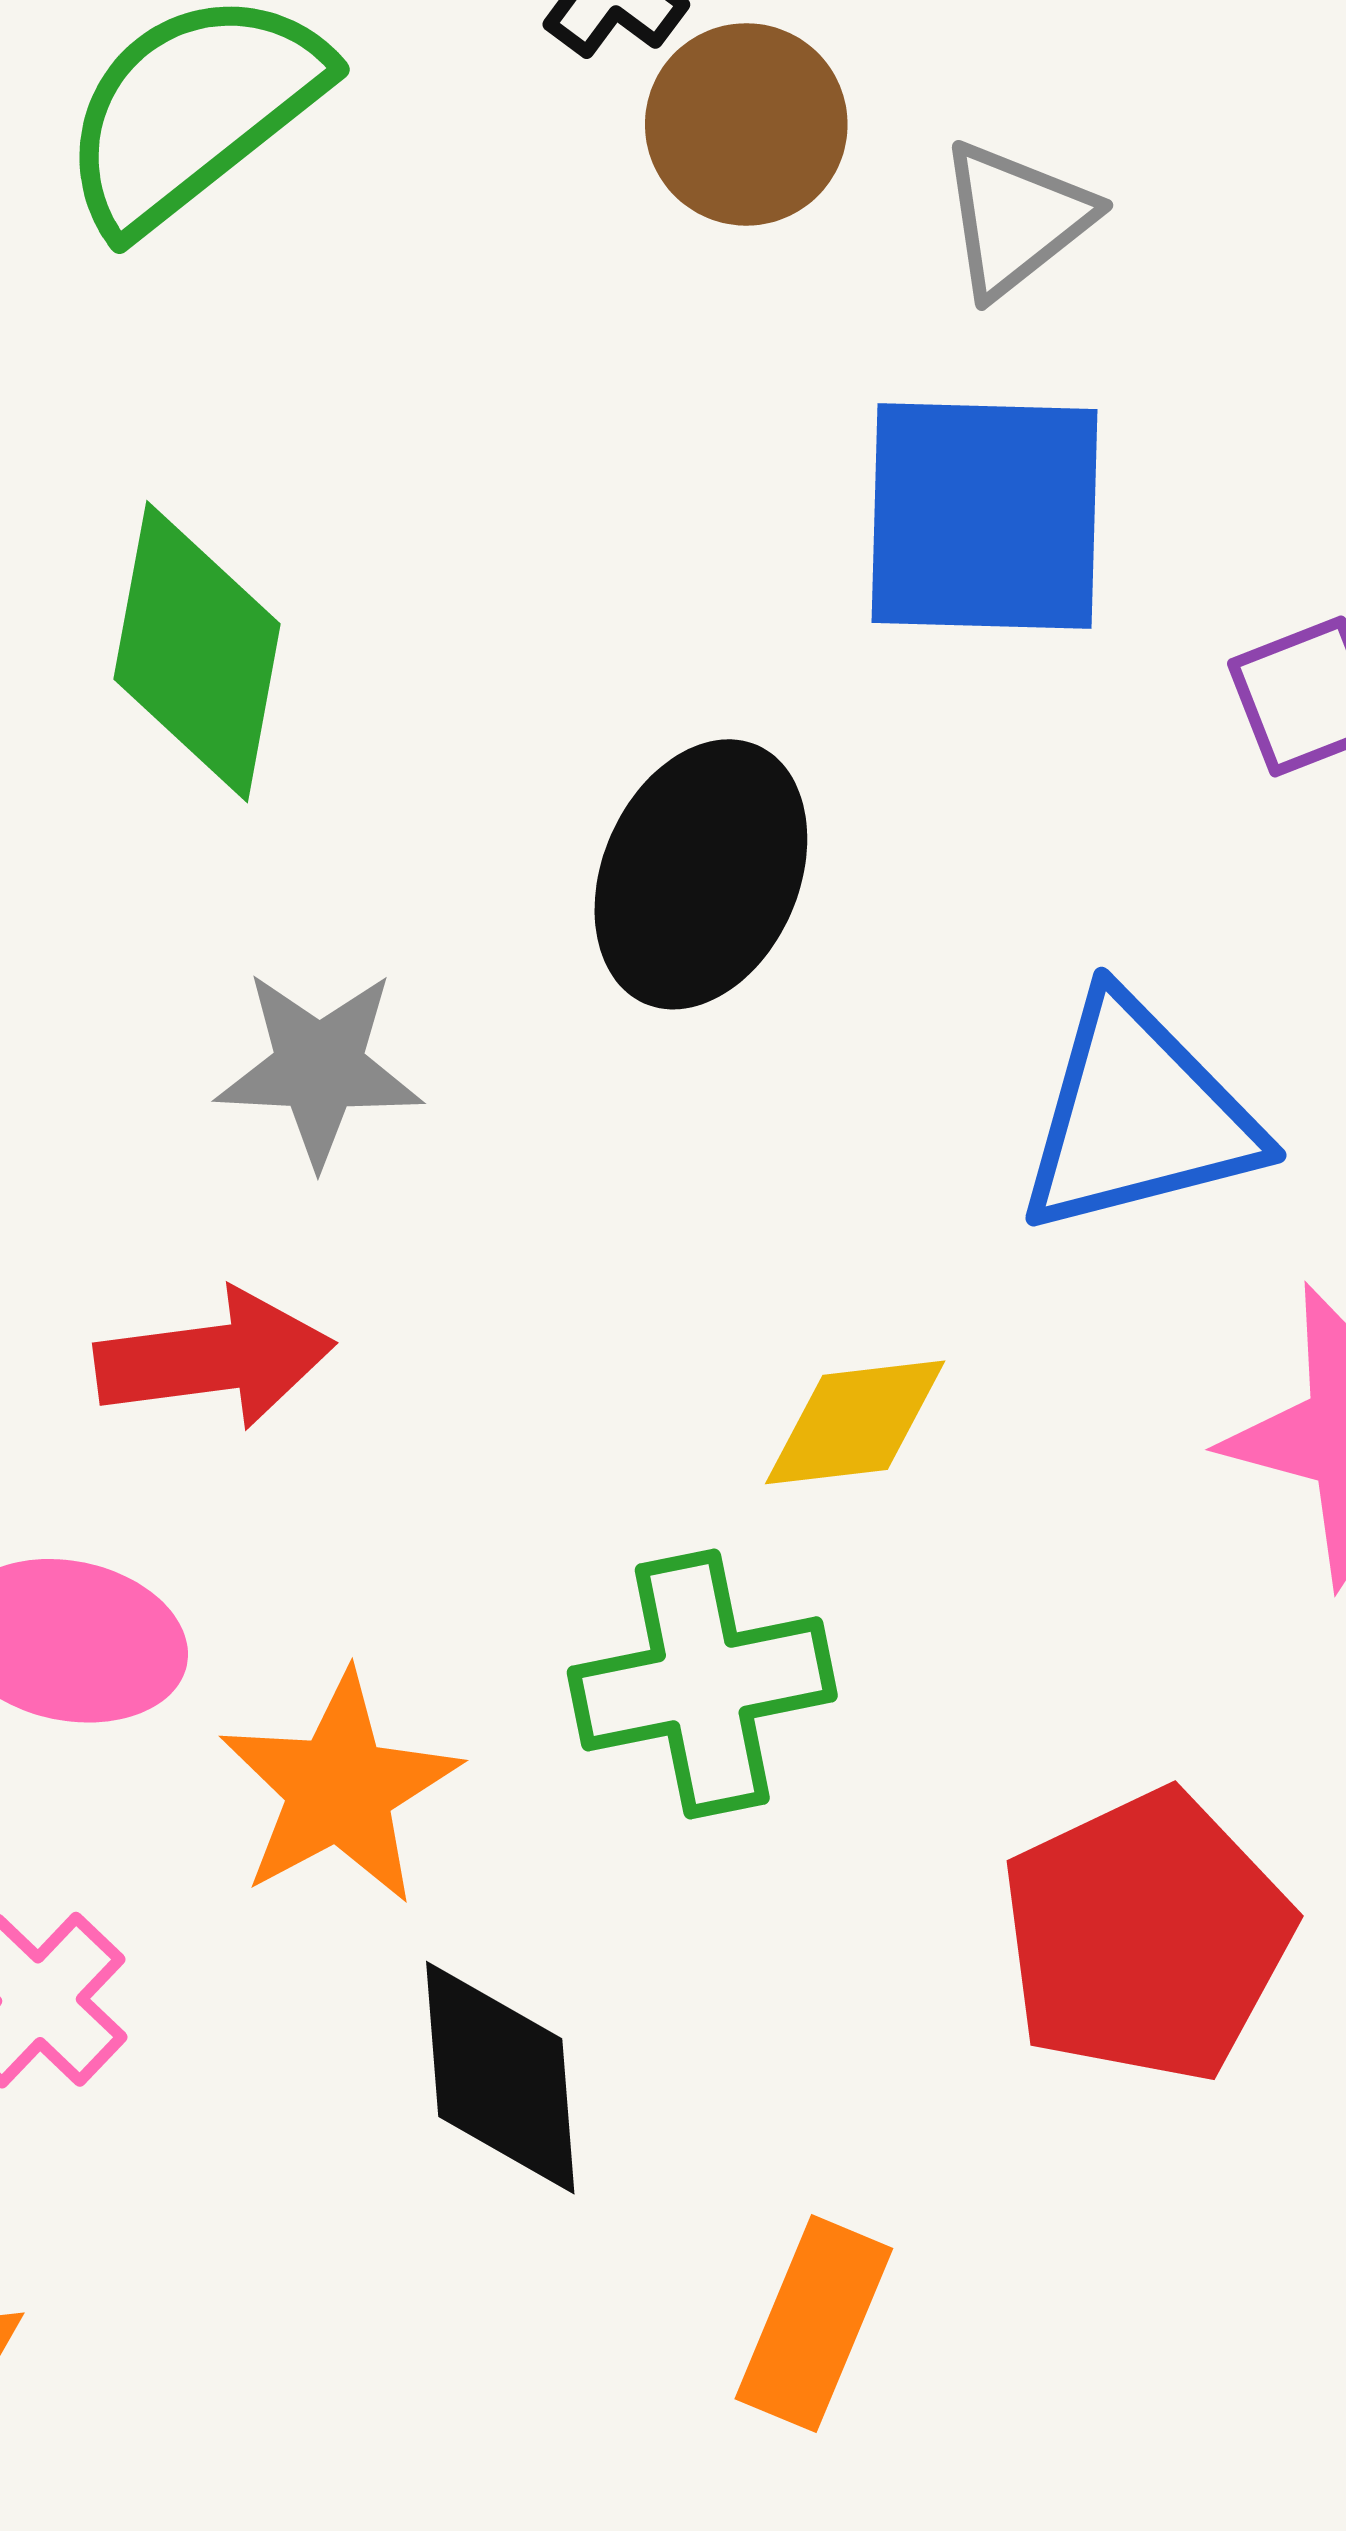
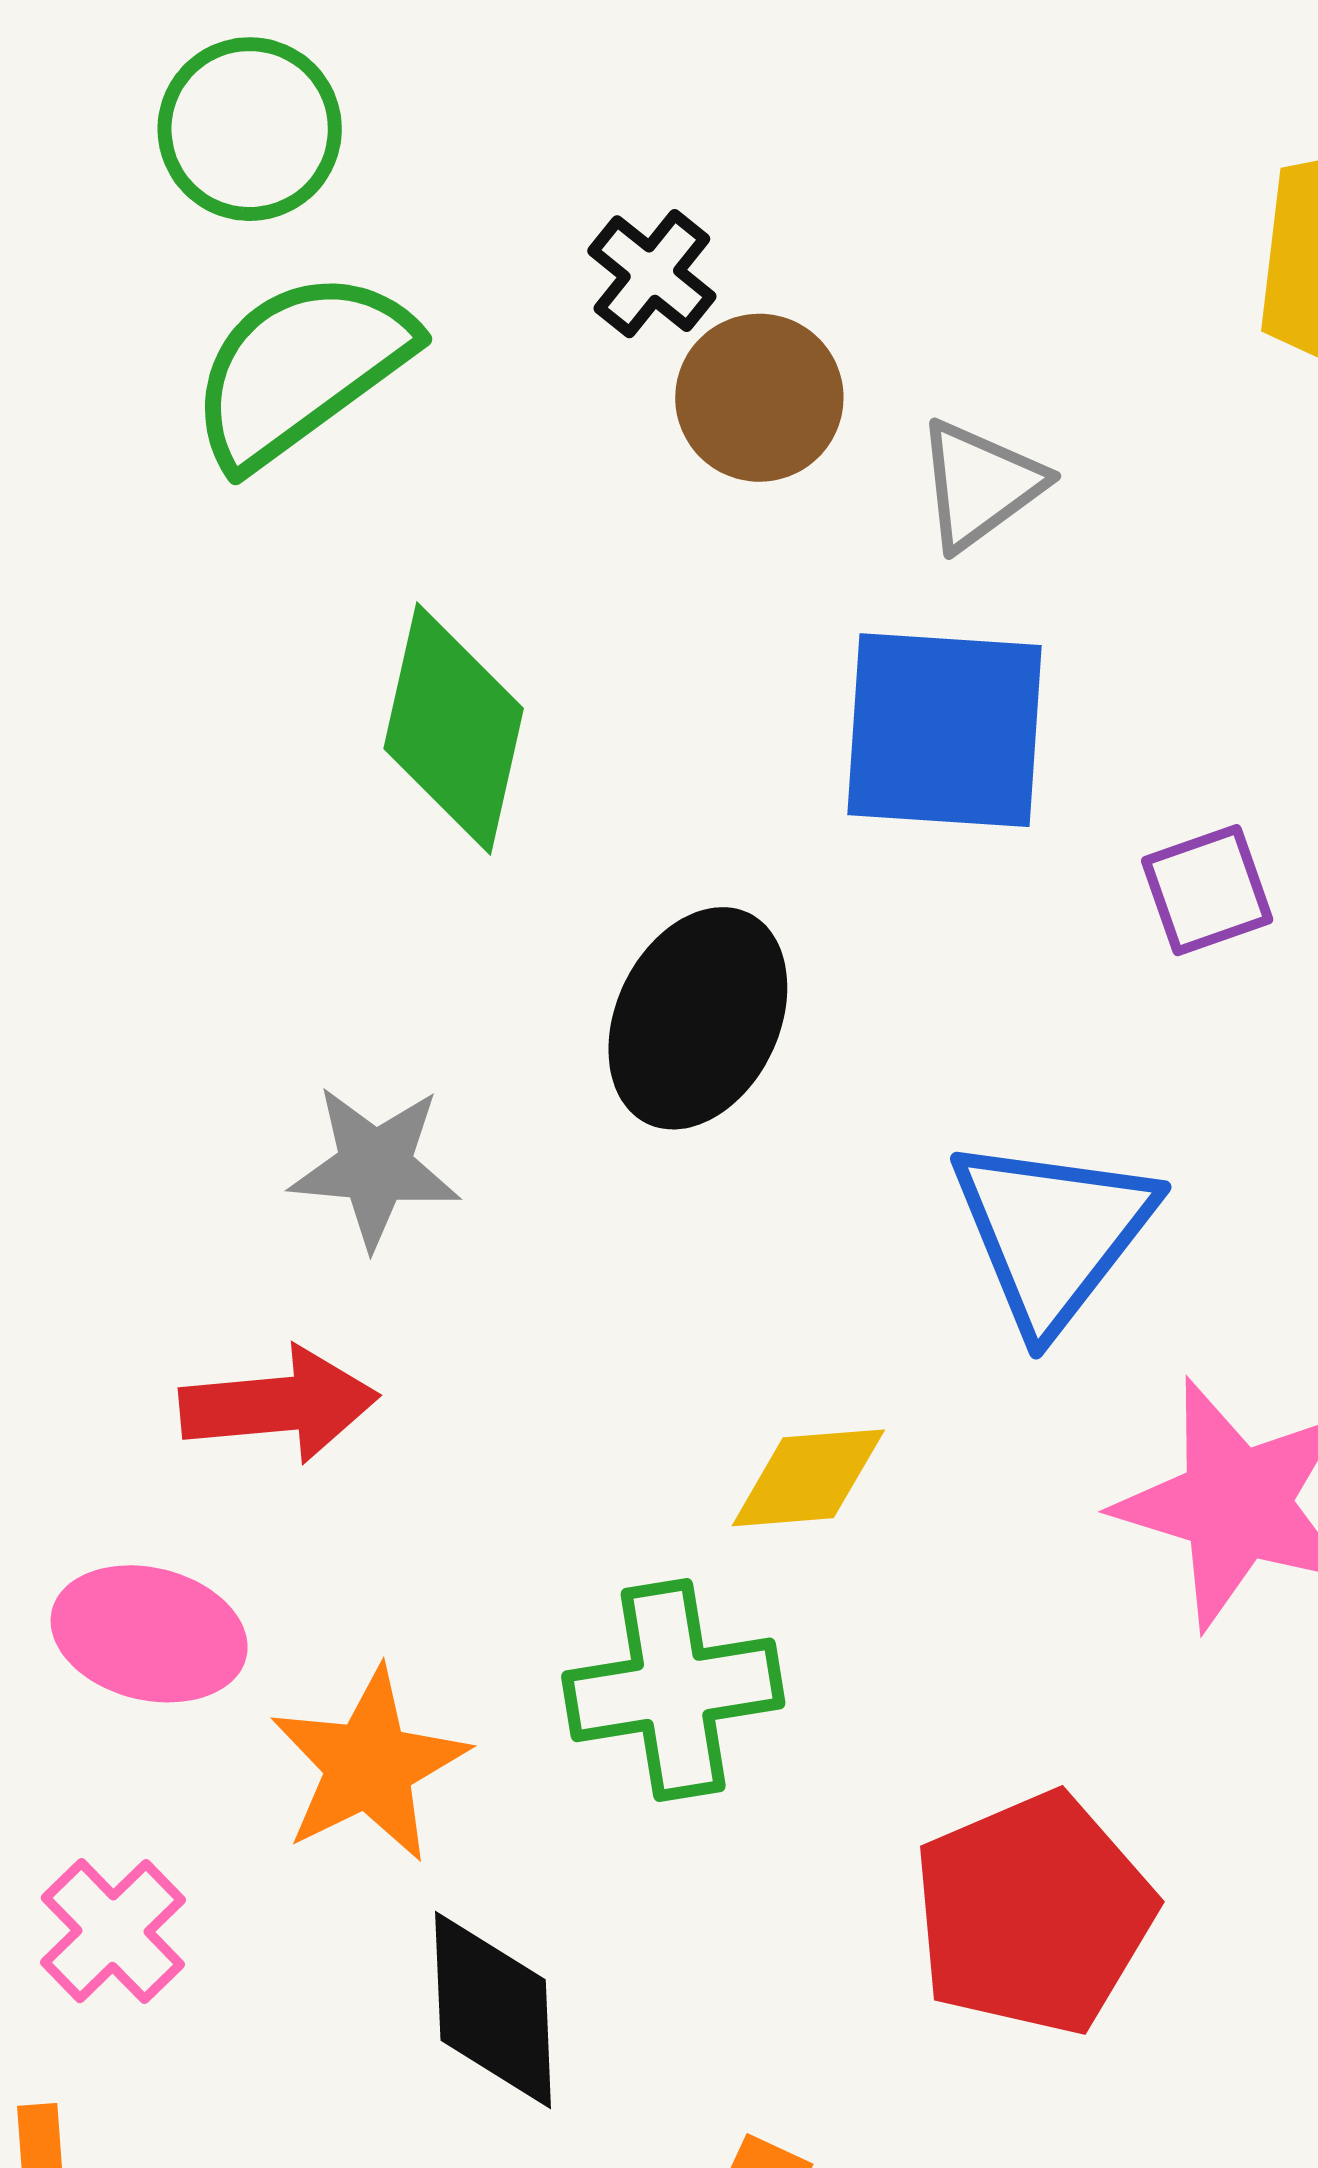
green diamond: (197, 652) -> (454, 729), moved
blue triangle: (1138, 1116) -> (1053, 1233), turned -40

